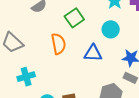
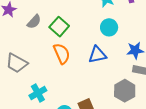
green square: (74, 18) -> (59, 27), moved

